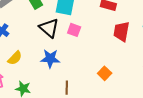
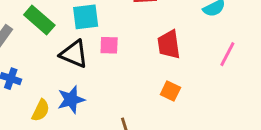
red trapezoid: (121, 31) -> (169, 45), moved
blue star: (50, 59) -> (71, 100), moved

